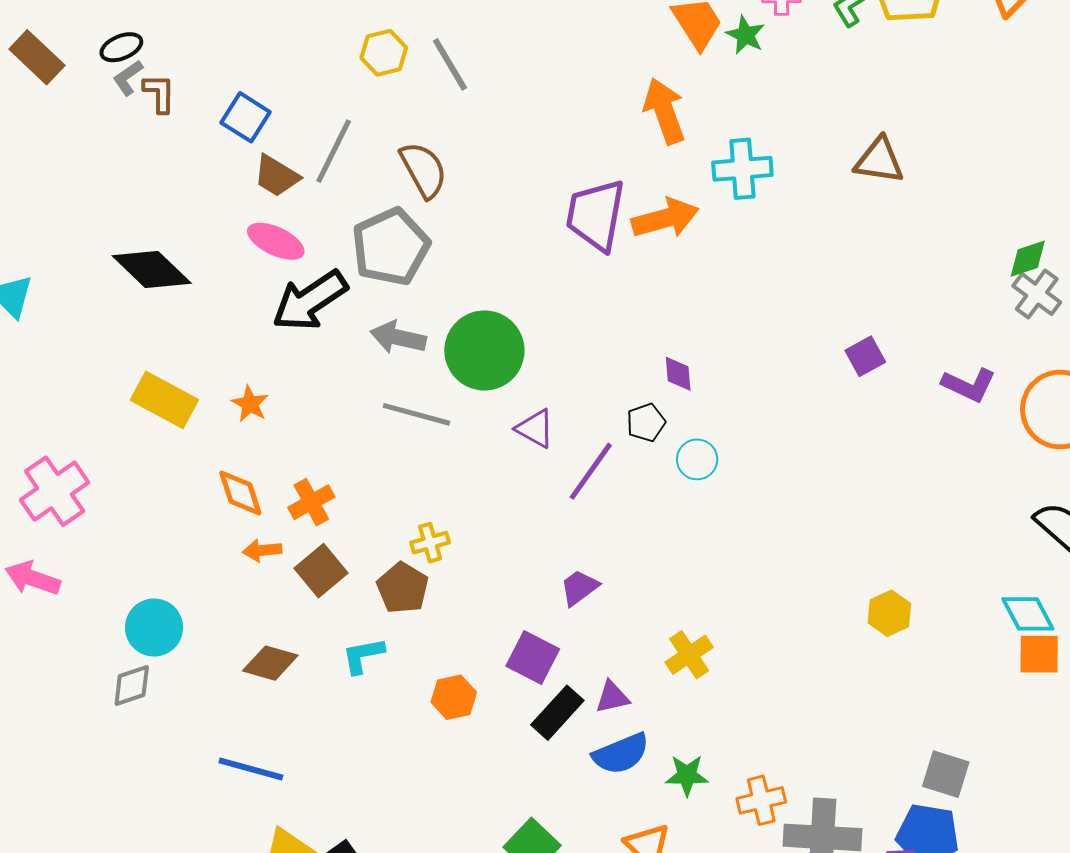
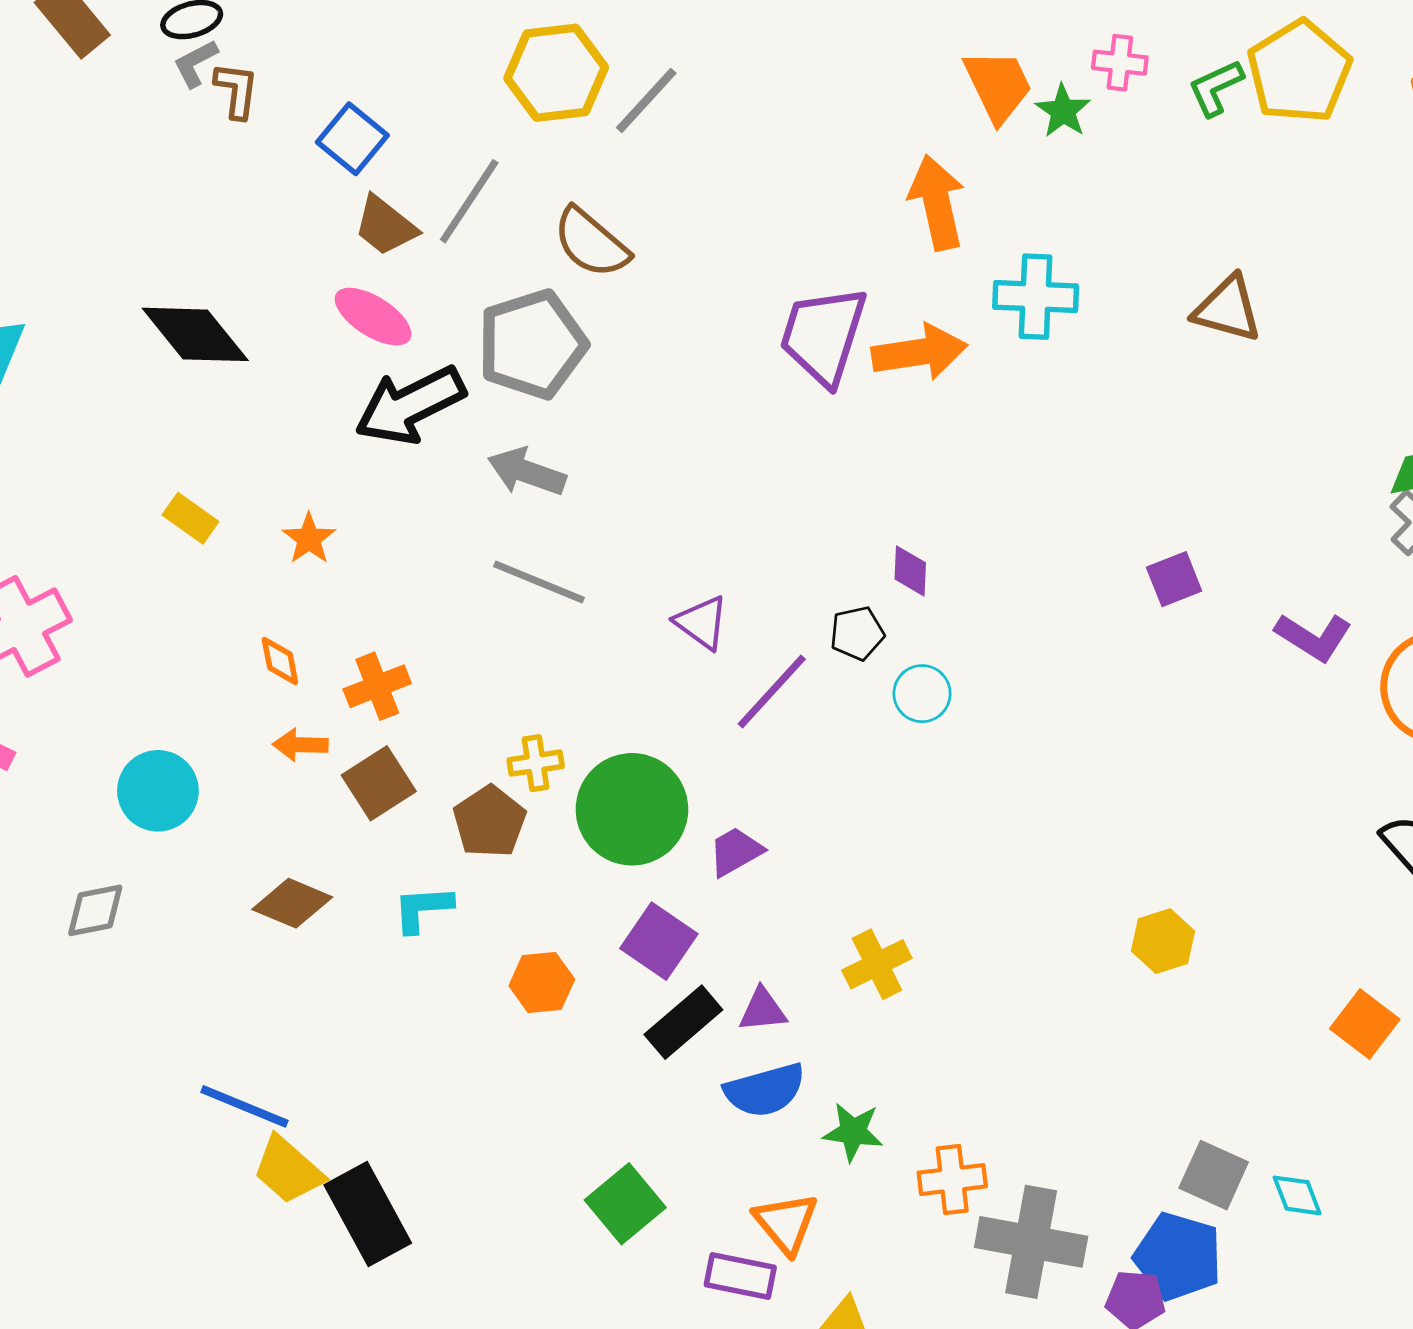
yellow hexagon: (384, 53) -> (556, 73), size x1.5
gray line: (450, 64) -> (646, 100), turned 66
brown semicircle: (423, 170) -> (591, 243), turned 152
green circle: (484, 350) -> (632, 809), moved
yellow rectangle: (164, 400) -> (190, 518), size x0.6
orange diamond: (240, 493) -> (280, 661), size x0.7
cyan diamond: (1028, 614) -> (1297, 1195), moved, size x0.7
cyan circle: (154, 627) -> (158, 791), moved
orange square: (1039, 654) -> (1365, 1024), turned 30
blue line: (251, 769) -> (244, 1106), moved

